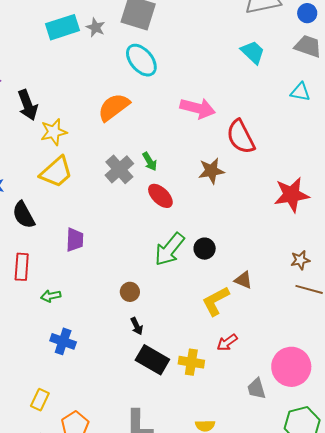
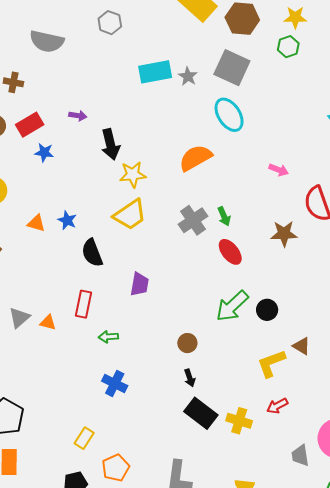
pink arrow: (198, 108) -> (279, 170), size x0.6

